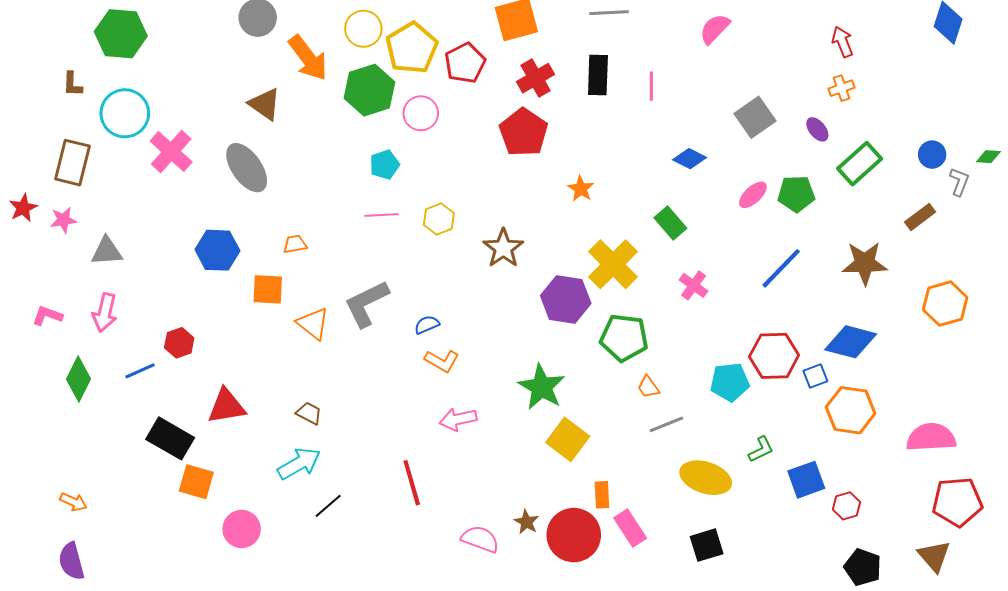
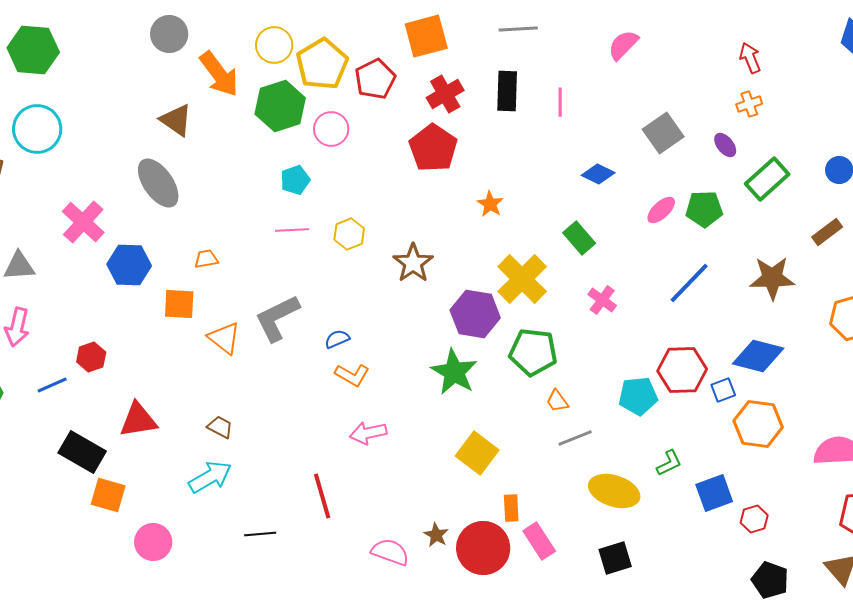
pink cross: (171, 152) -> (83, 222), moved
green star: (542, 387) -> (454, 372), moved
black line: (328, 506) -> (260, 534), moved, turned 36

